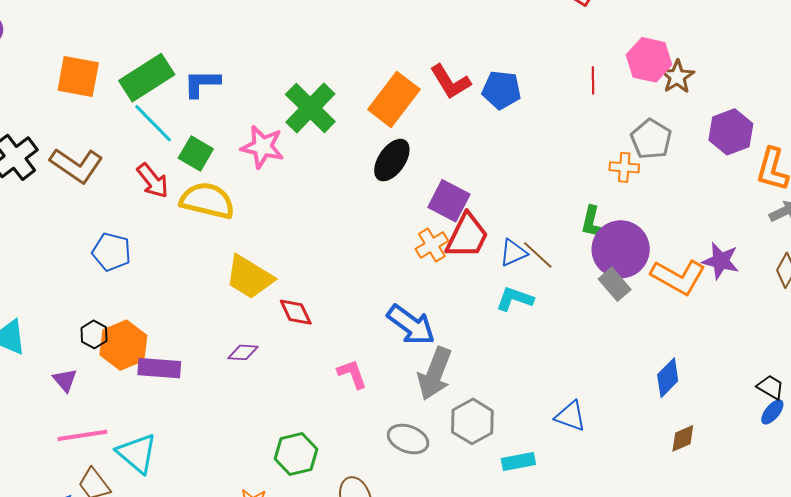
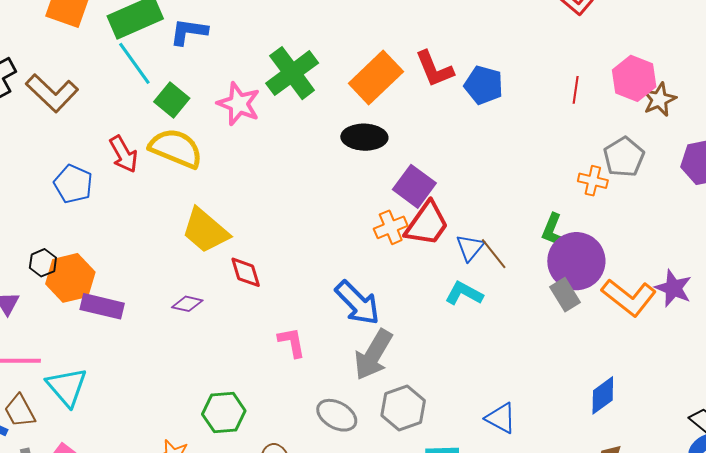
black ellipse: (392, 160) -> (364, 137), turned 48
red arrow: (153, 181) -> (124, 154), moved
blue triangle: (513, 253) -> (470, 248), turned -36

